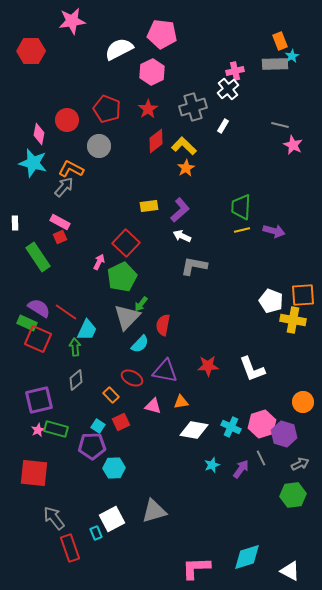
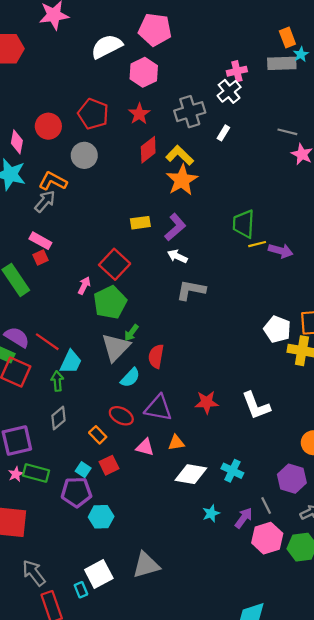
orange star: (186, 168) -> (182, 180), size x1.6
yellow line: (242, 230) -> (257, 244), moved
pink hexagon: (262, 424) -> (267, 538), moved

